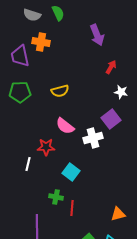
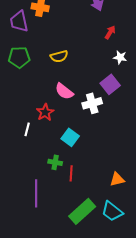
red star: (46, 147) -> (45, 112), turned -30

